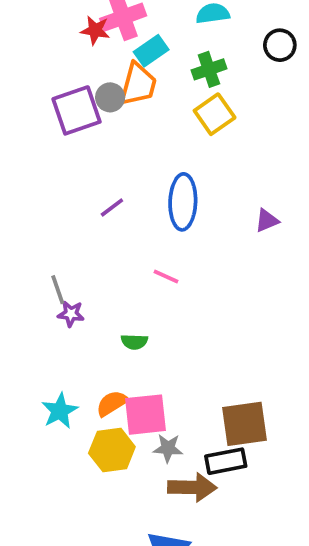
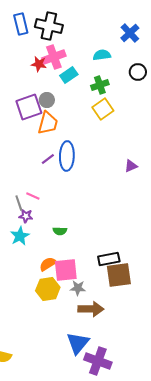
orange trapezoid: (138, 84) -> (48, 123), moved
blue ellipse: (183, 202) -> (67, 156), moved
pink line: (166, 276) -> (33, 196), moved
cyan star: (60, 411) -> (20, 236), moved
black rectangle: (226, 461) -> (109, 259), moved

